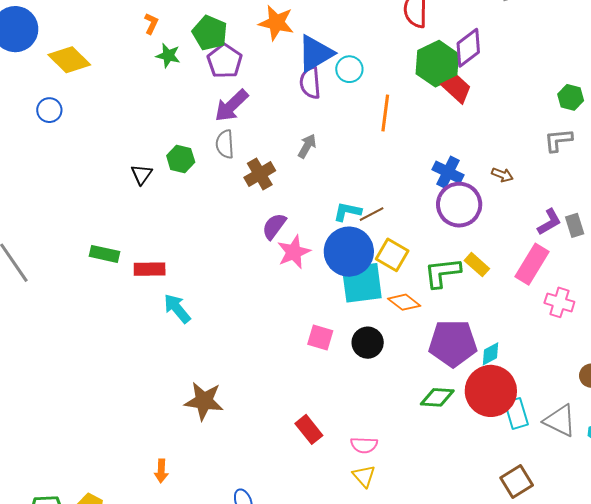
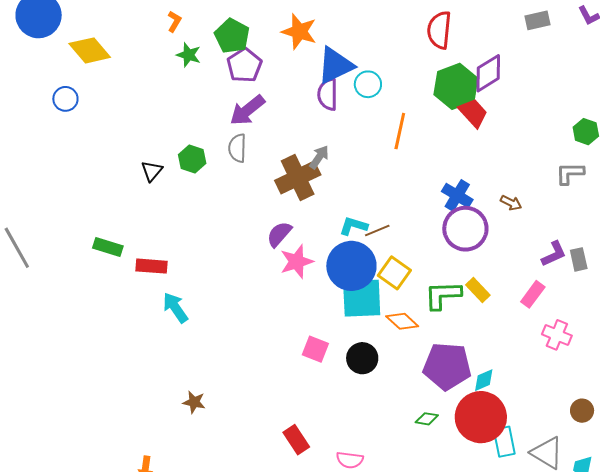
brown cross: (260, 174) -> (298, 178), moved, size x1.4
pink rectangle: (532, 264) -> (533, 294), size x0.7
green diamond: (437, 397) -> (427, 419), size x0.7
brown star: (204, 401) -> (194, 402), size x0.6

